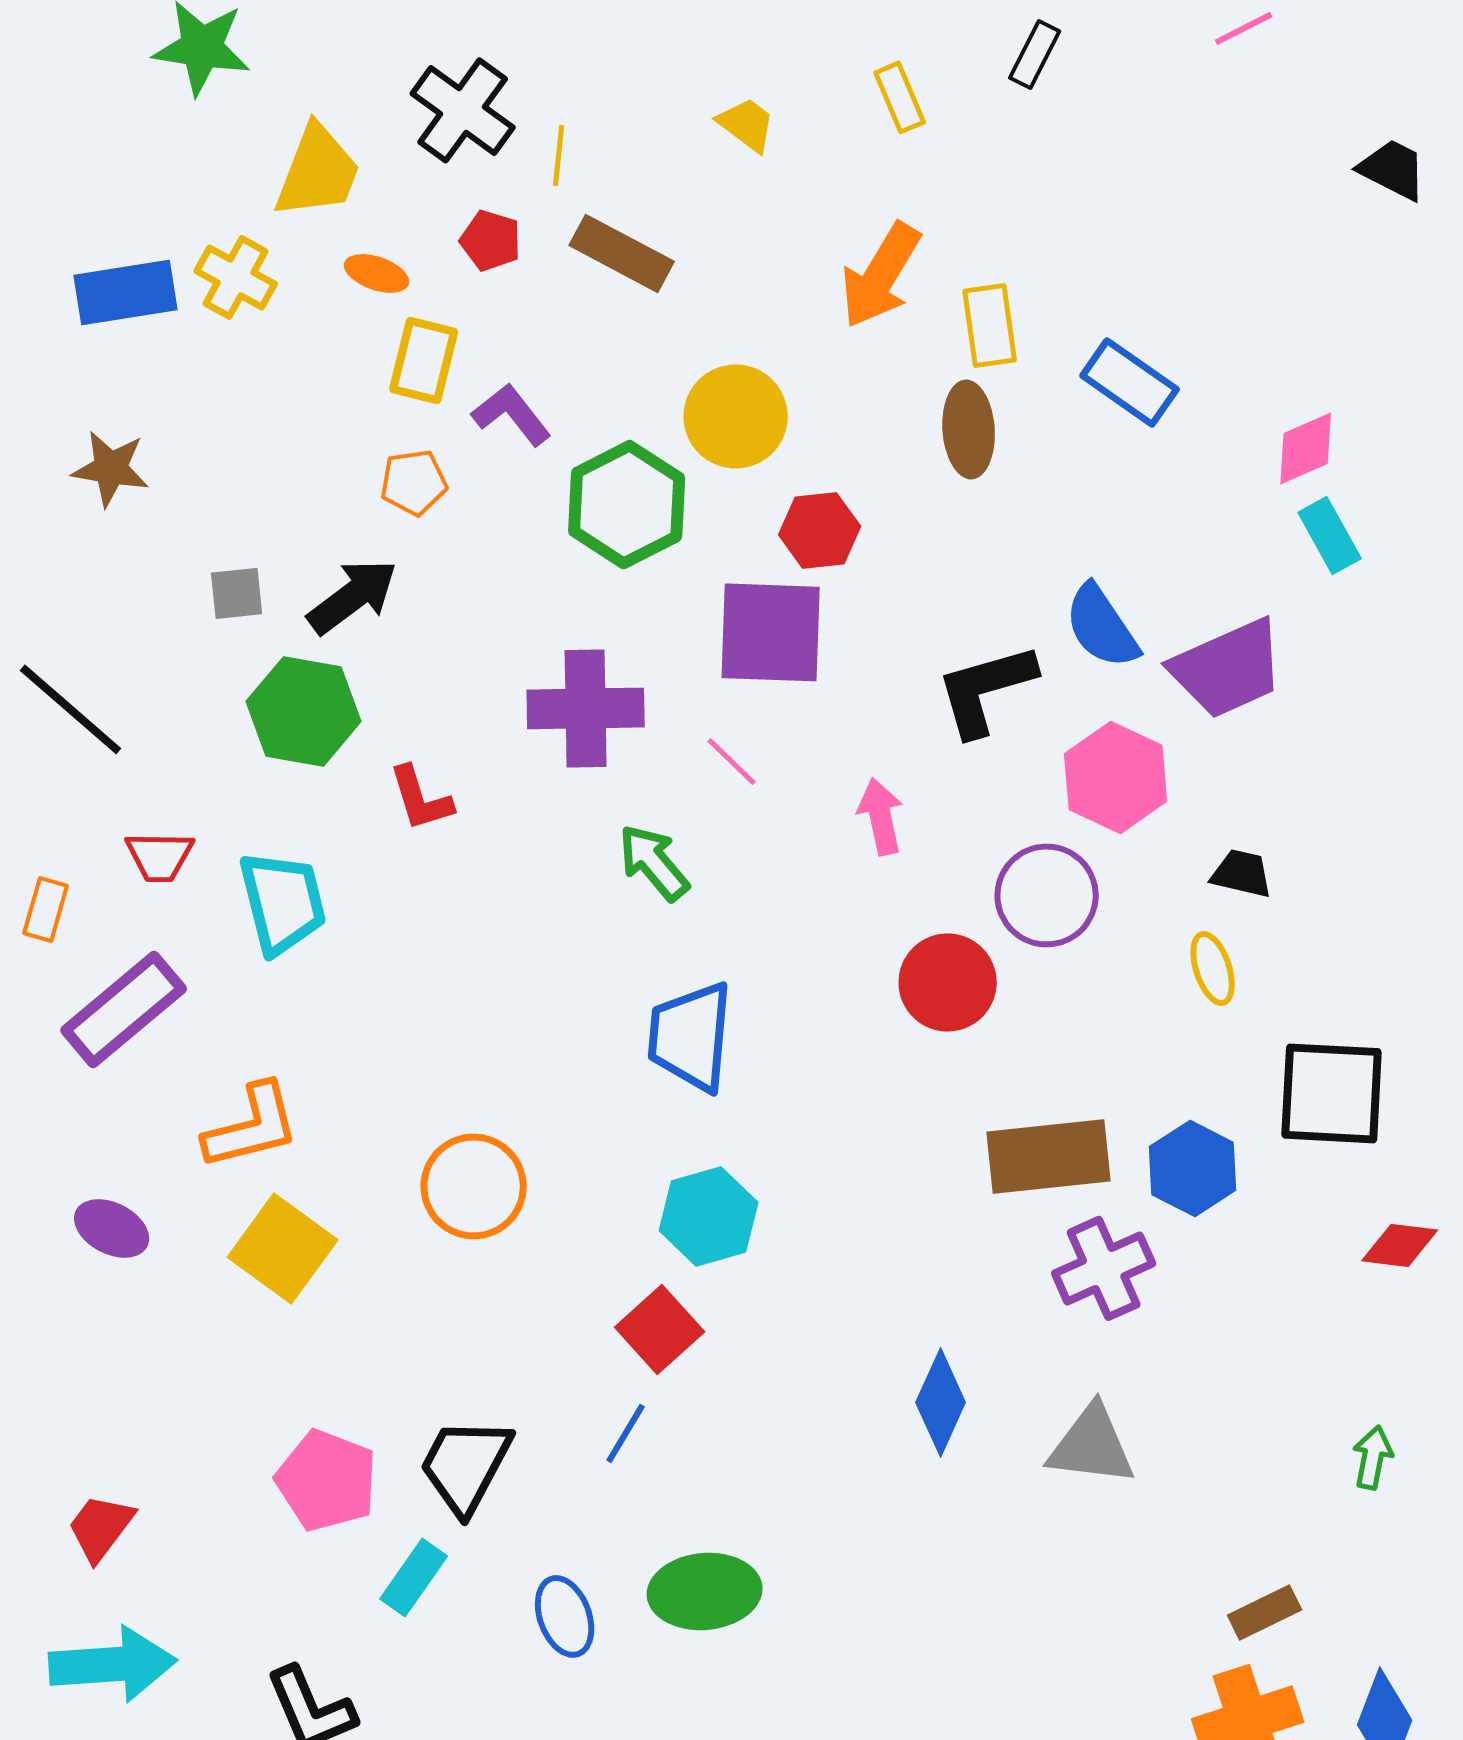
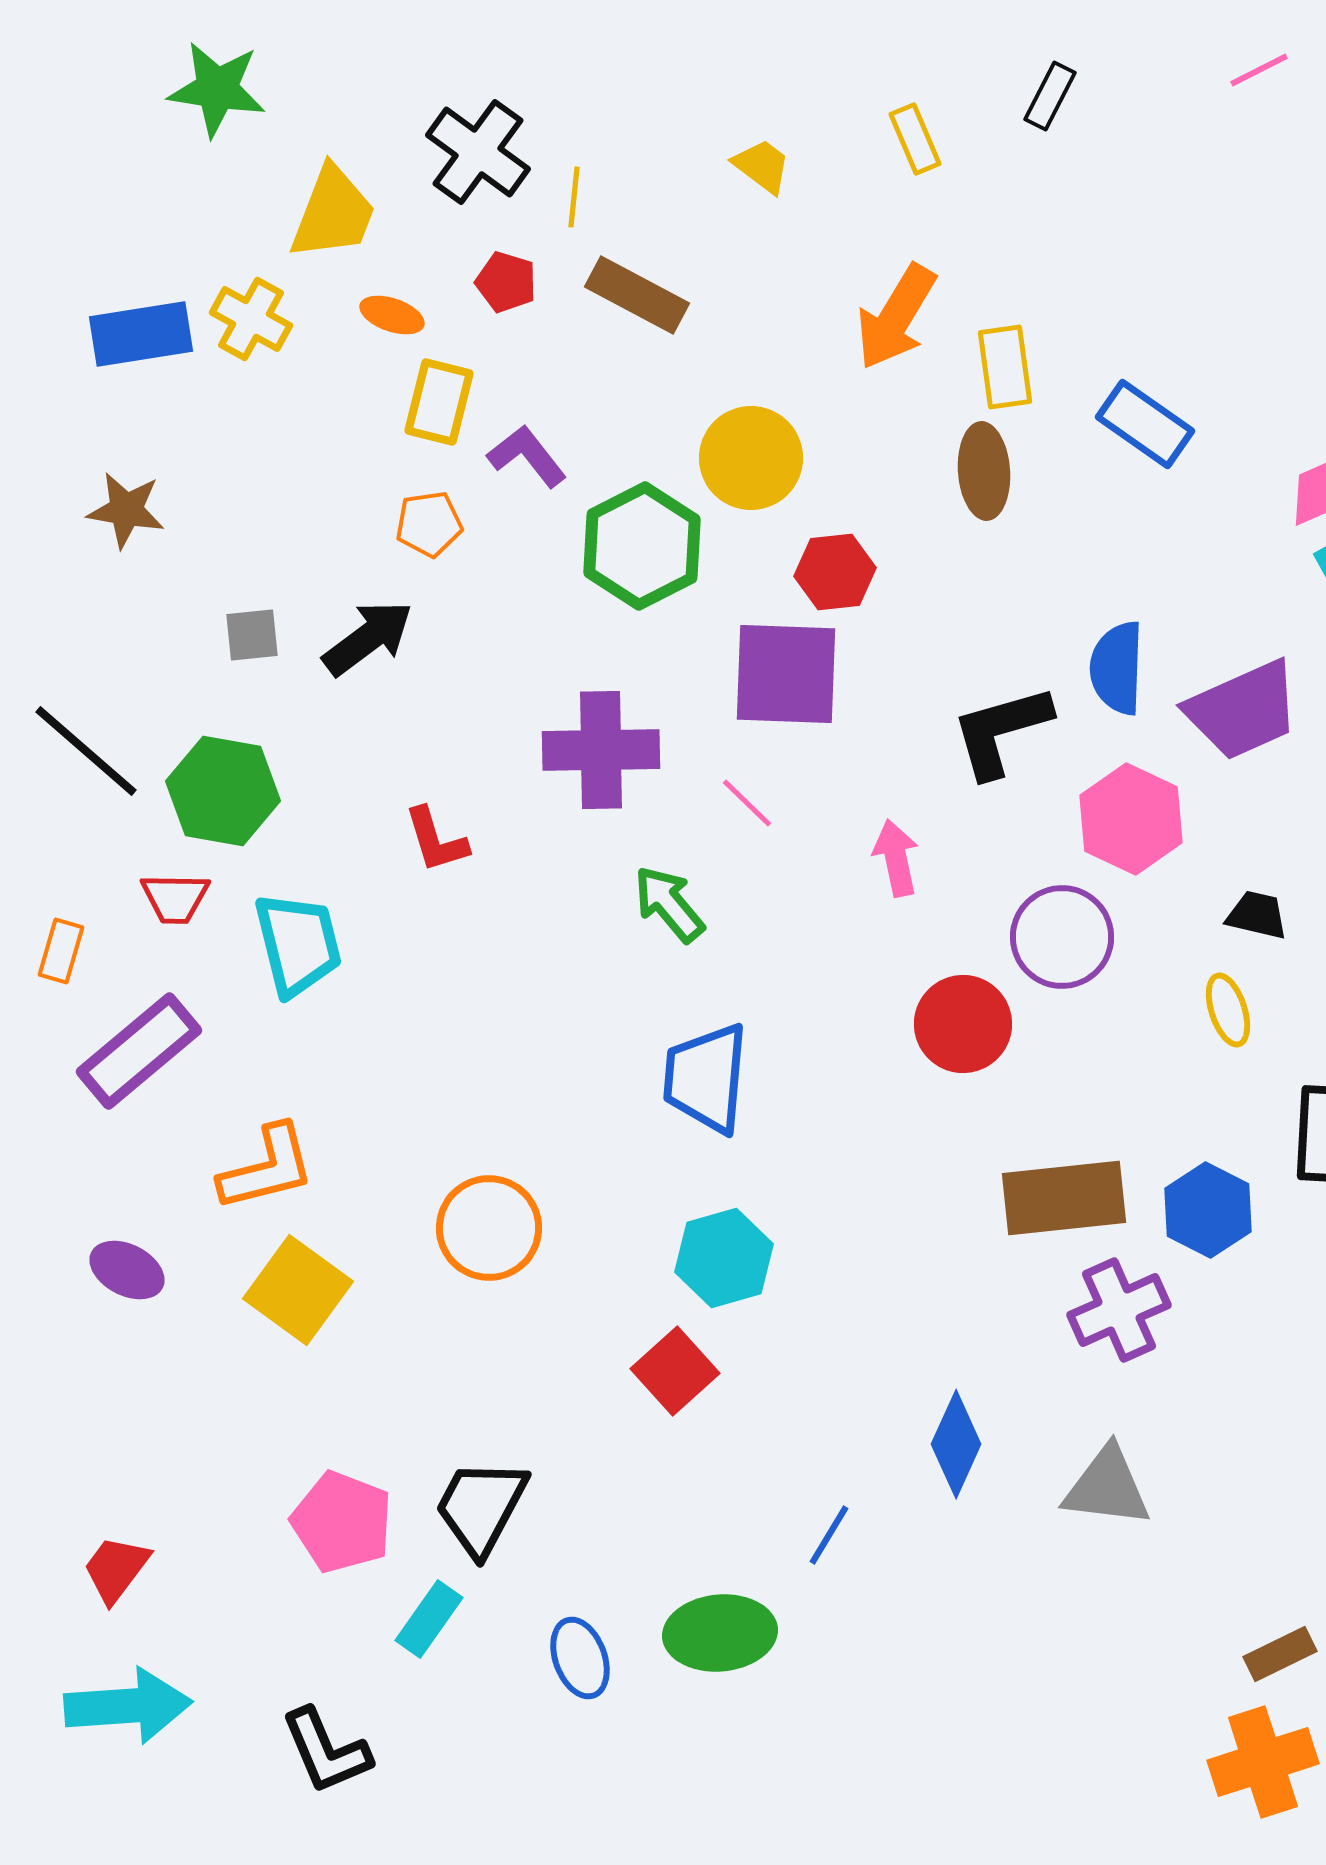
blue semicircle: (1102, 626) -> (1117, 668), turned 36
green hexagon: (304, 711) -> (223, 791), moved
blue line: (626, 1433) -> (829, 1535), moved

